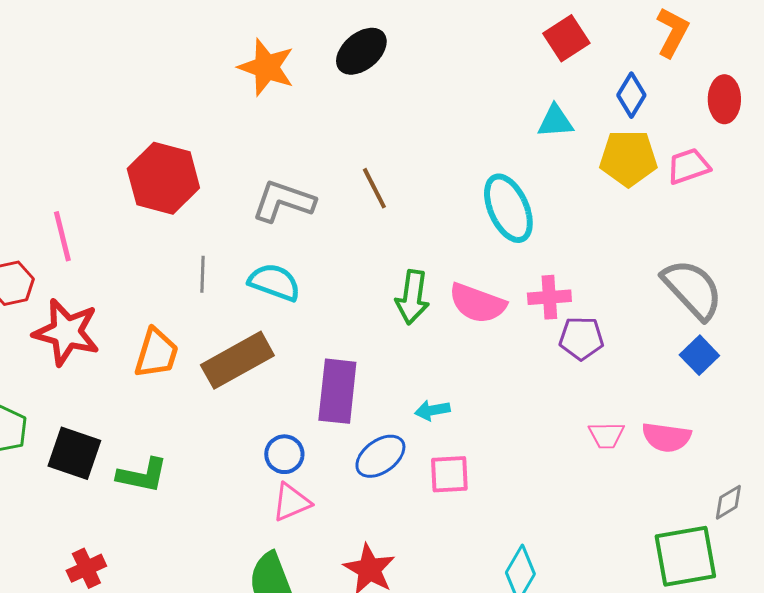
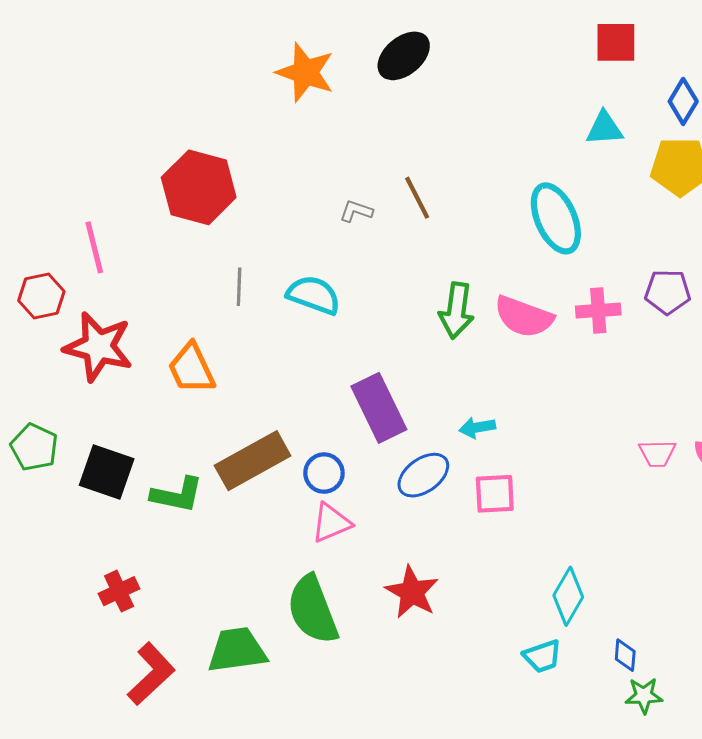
red square: (566, 38) -> (616, 42), turned 33
gray L-shape: (283, 201) -> (356, 211), moved, size x0.5
purple pentagon: (581, 338) -> (668, 292), moved
orange trapezoid: (156, 353) -> (191, 368), turned 138
brown rectangle: (237, 360) -> (253, 461), moved
purple rectangle: (337, 391) -> (379, 408), turned -32

